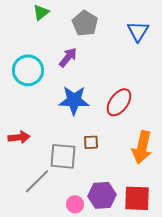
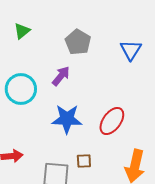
green triangle: (41, 12) -> (22, 31), moved

